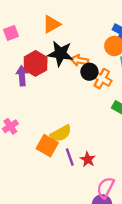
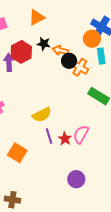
black star: (60, 54) -> (44, 44), size x0.6
orange square: (47, 146) -> (17, 153), moved
pink semicircle: (105, 188) -> (81, 134), moved

